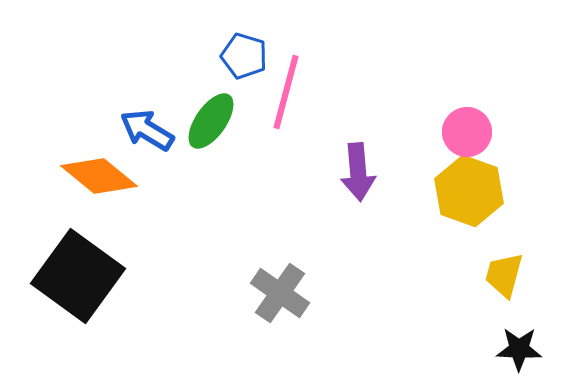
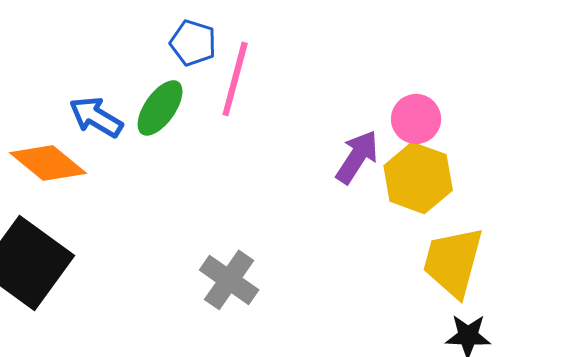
purple arrow: (358, 172) -> (357, 157), moved, turned -142
yellow trapezoid: (504, 275) -> (453, 262), size x1.6

